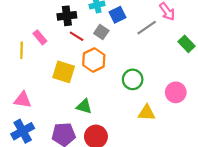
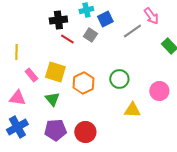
pink rectangle: (40, 37) -> (31, 75), moved
orange hexagon: (94, 60) -> (83, 83), moved
green triangle: (84, 106) -> (52, 99), moved, turned 35

